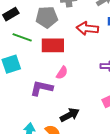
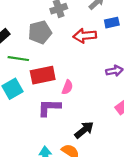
red rectangle: (53, 45) -> (43, 75), moved

